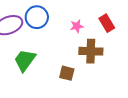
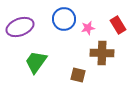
blue circle: (37, 17) -> (64, 19), moved

